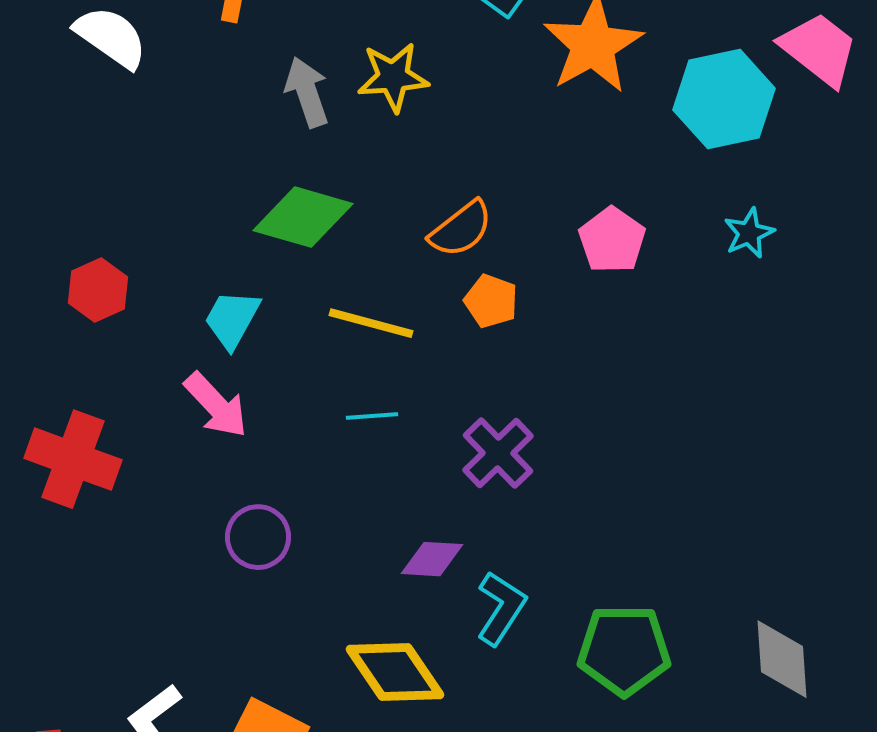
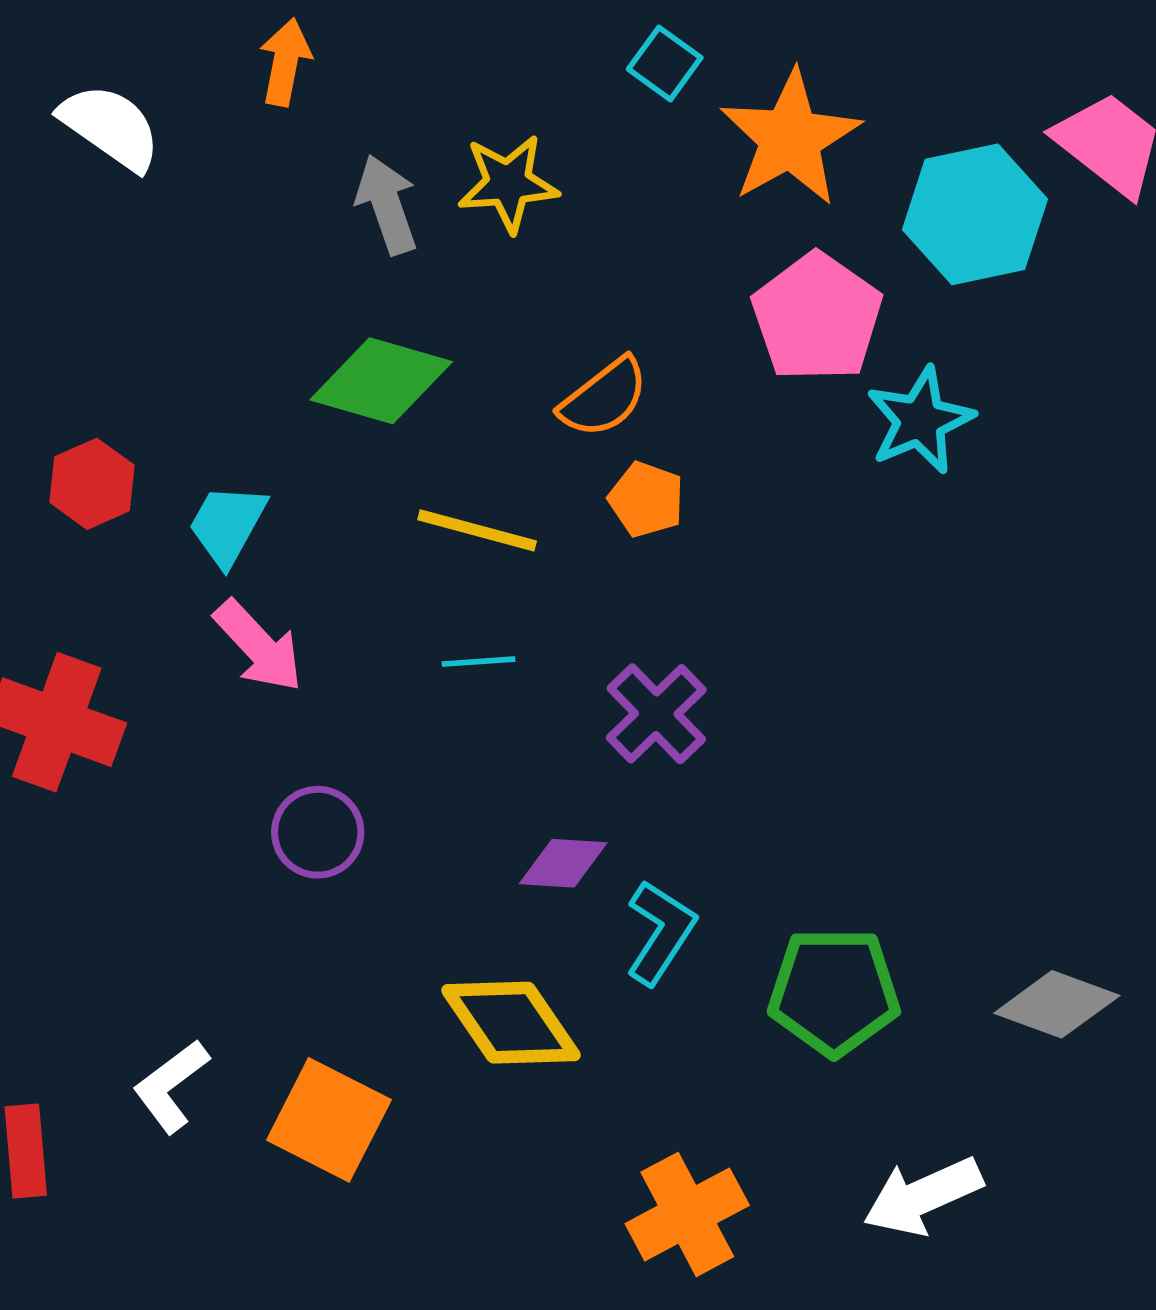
cyan star: (749, 233) -> (920, 420), moved, size x1.5
pink pentagon: (612, 240) -> (817, 317), moved, size x1.4
cyan trapezoid: (232, 319) -> (227, 525), moved
gray diamond: (782, 659) -> (1057, 1004), turned -66

